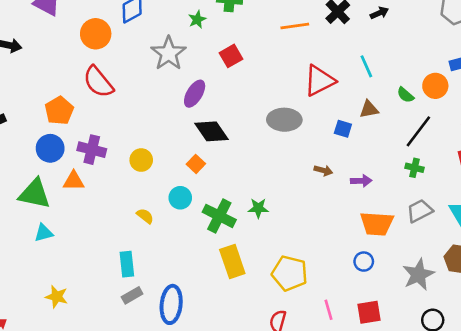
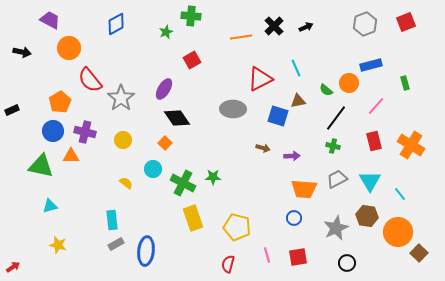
orange circle: (96, 34) -> (69, 48), moved
gray star: (169, 53) -> (121, 98), moved
blue square: (343, 129) -> (278, 116), size x1.5
cyan triangle: (44, 233) -> (50, 206), moved

